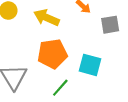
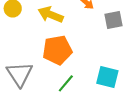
cyan square: (90, 65) -> (107, 77), moved

